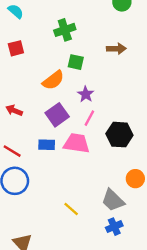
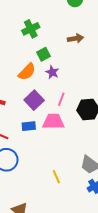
green square: (76, 62) -> (44, 54), turned -32
purple star: (86, 94) -> (52, 72), moved
yellow line: (71, 209) -> (56, 177), turned 32

